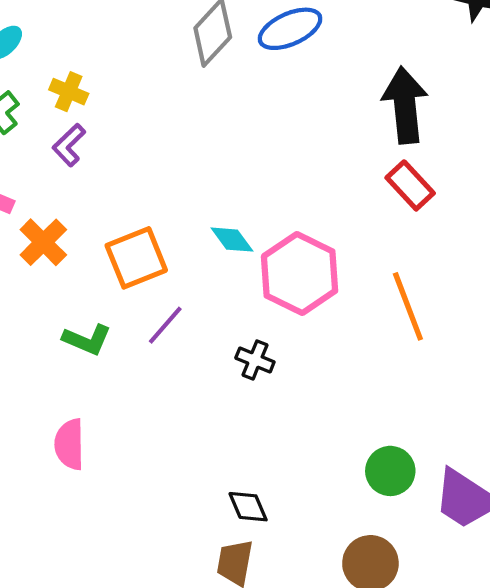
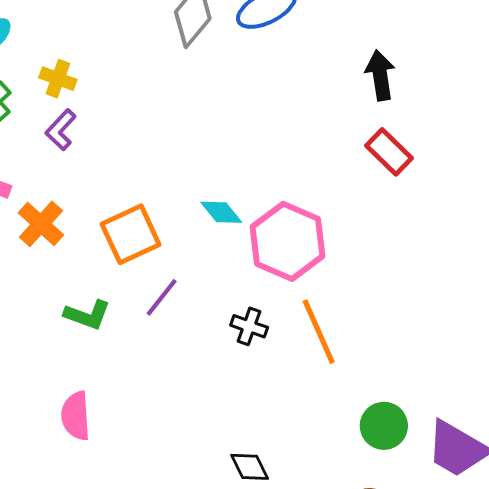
black arrow: (405, 105) -> (380, 75), size x0.7
orange line: (408, 306) -> (319, 332), moved

